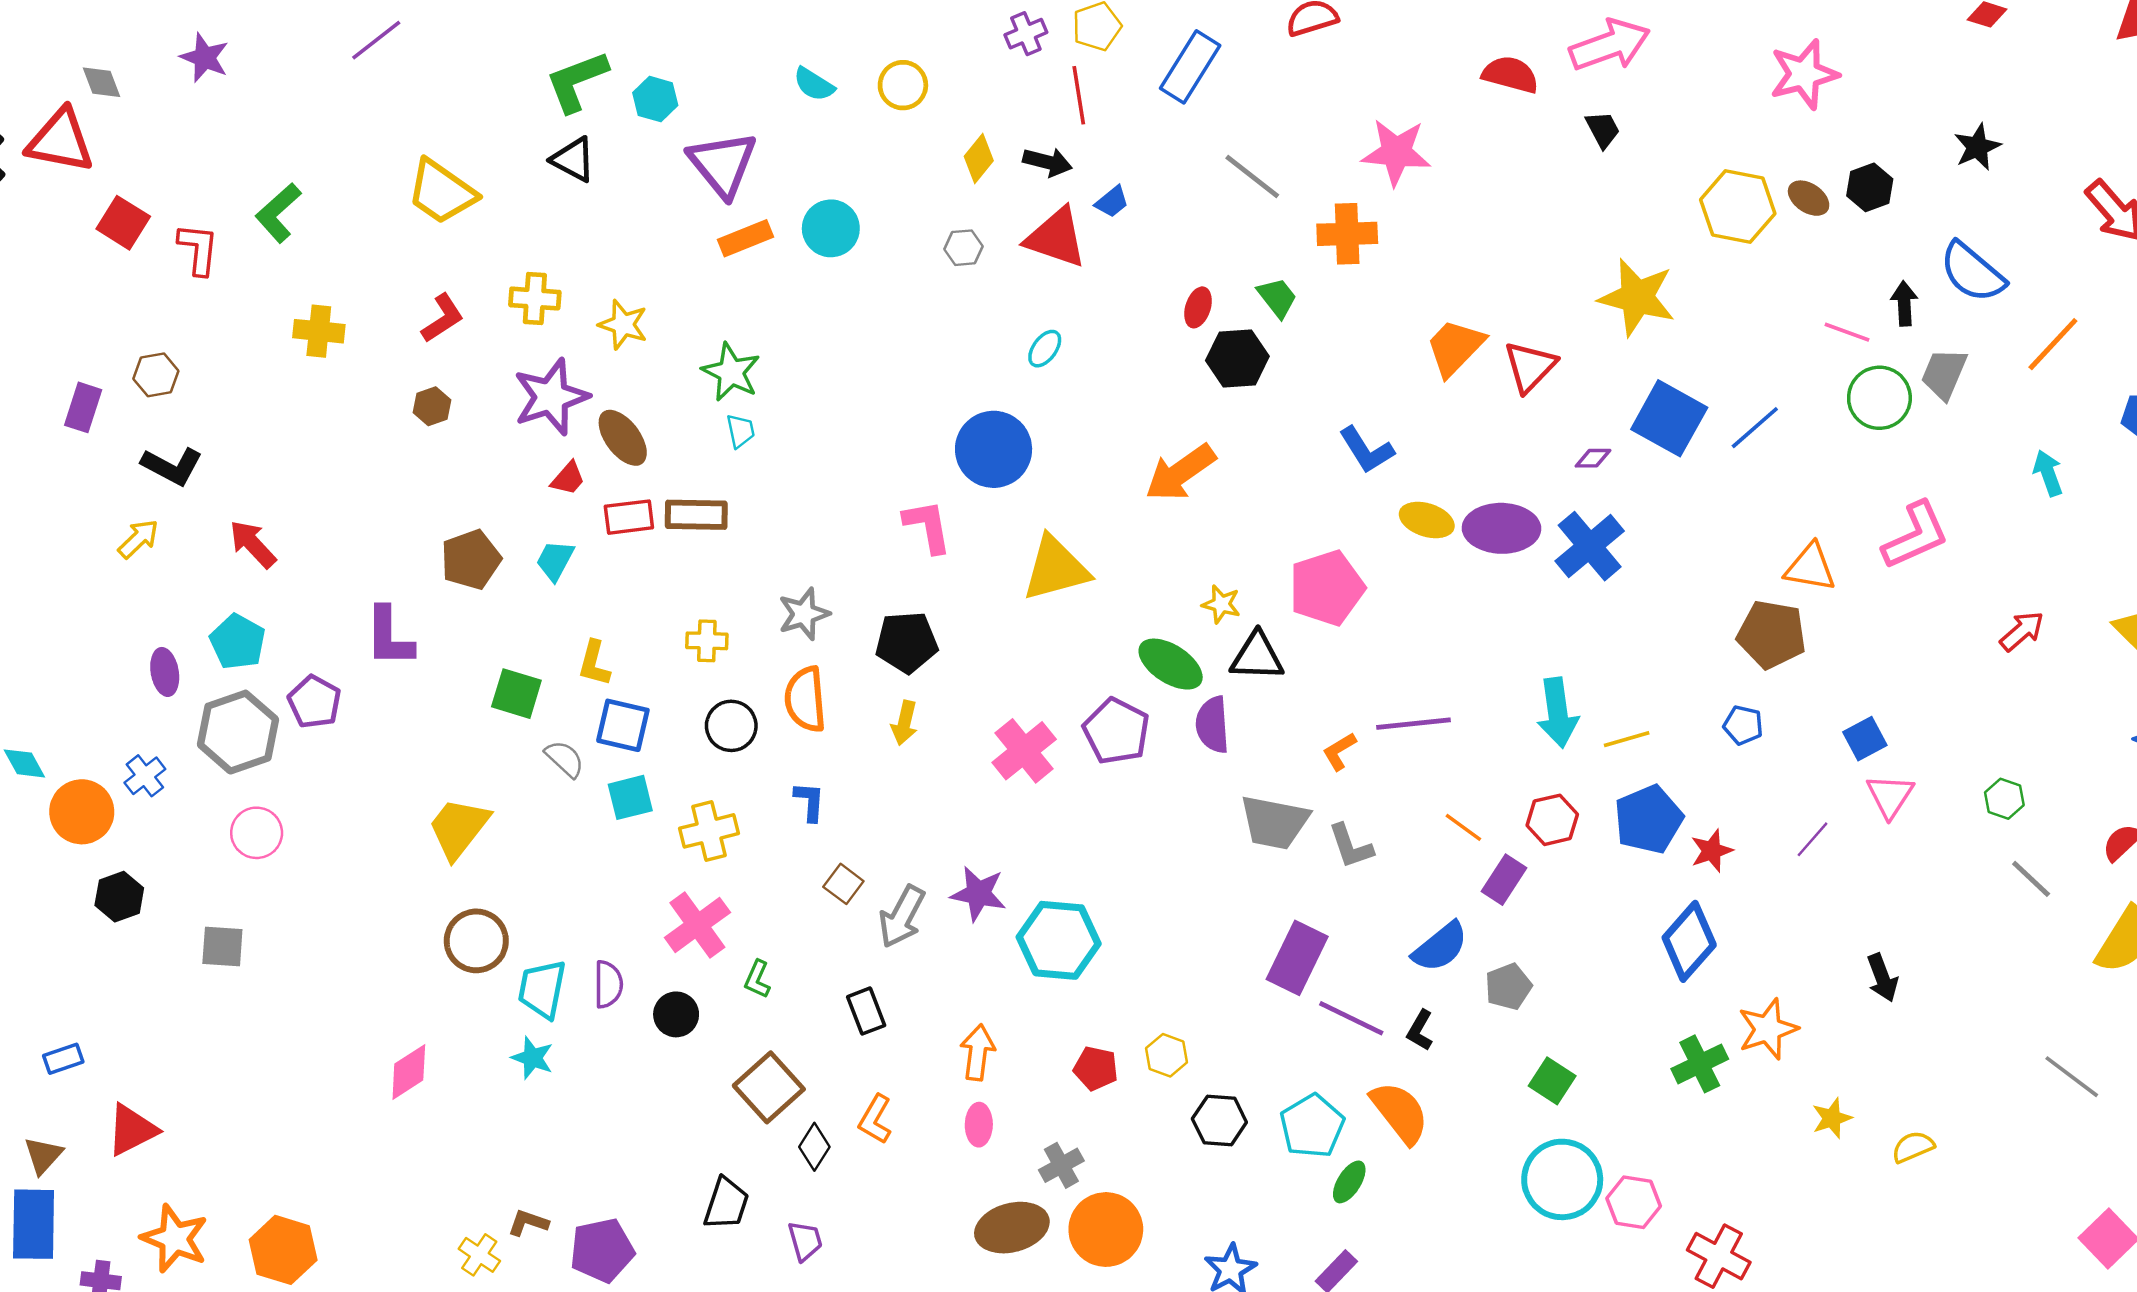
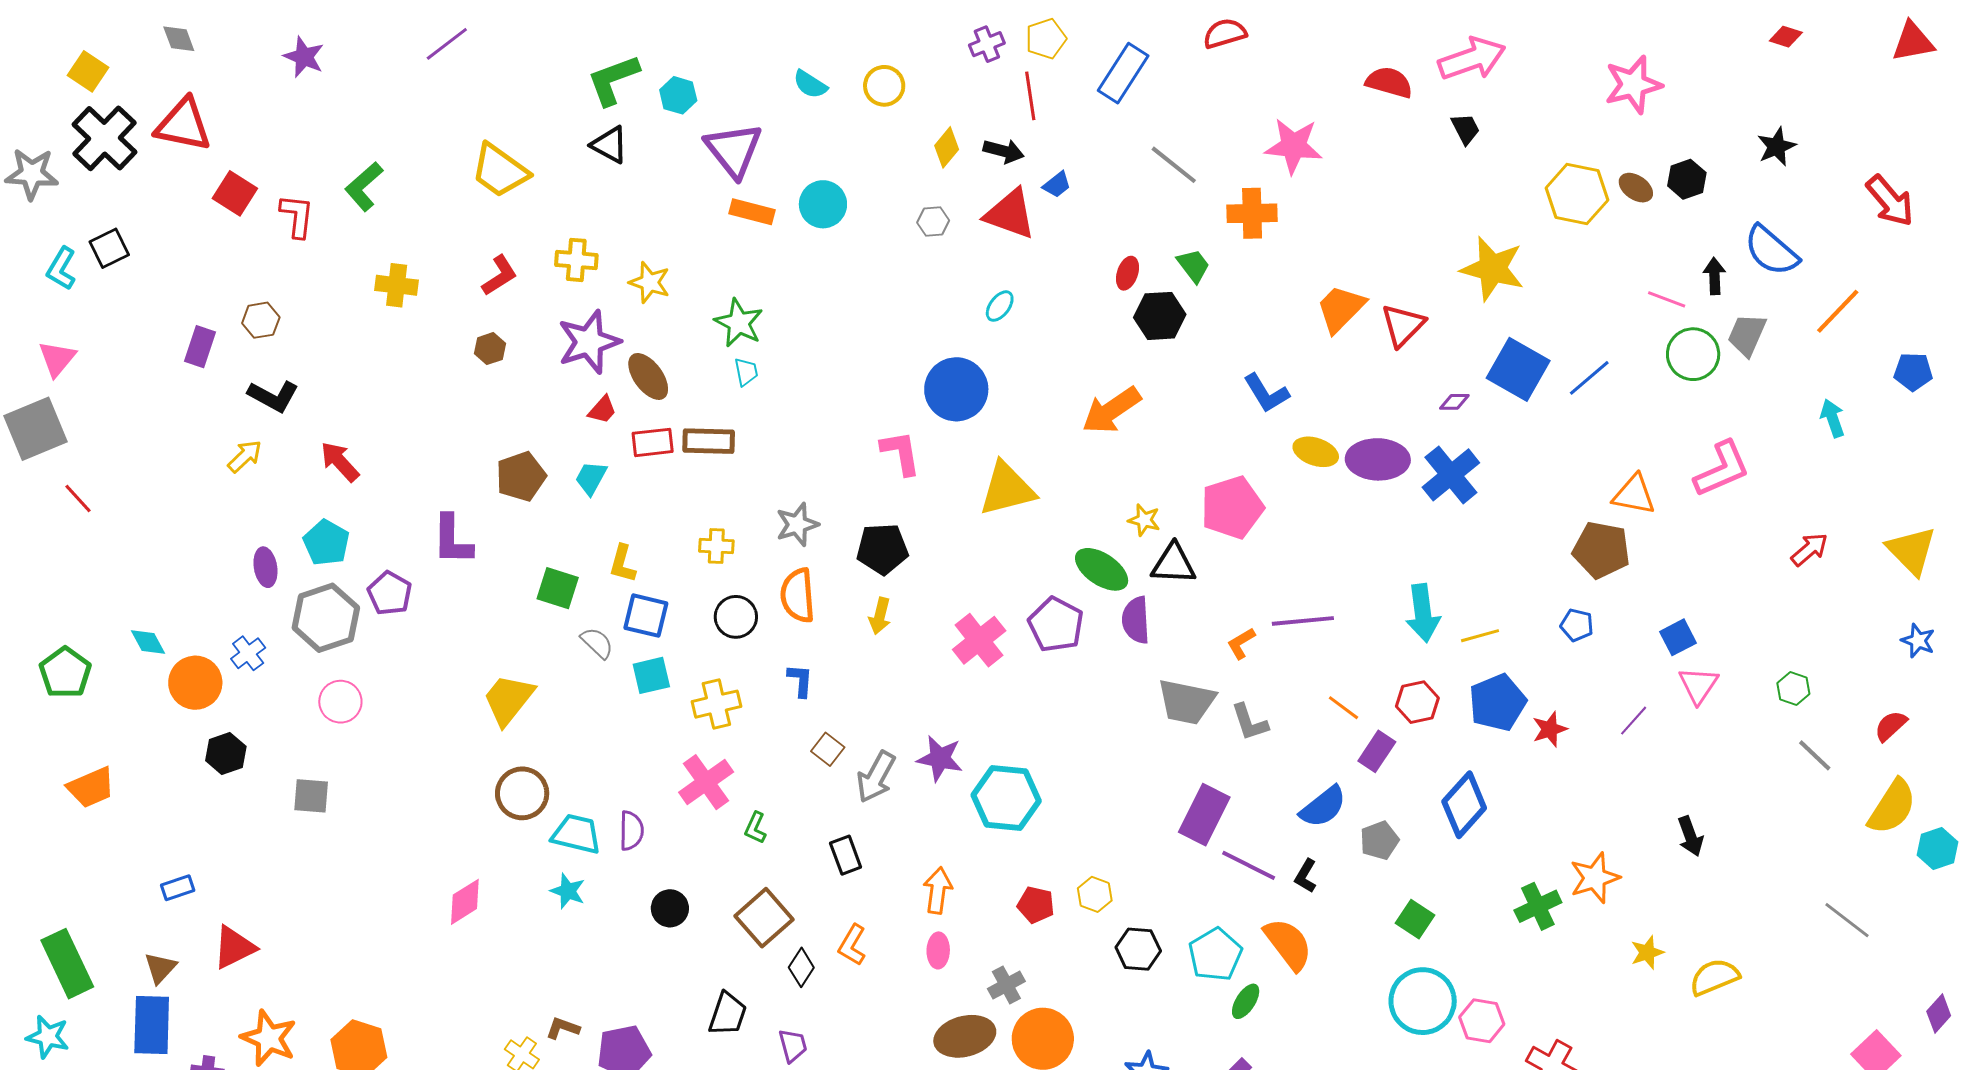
gray diamond: (101, 82) -> (179, 39), moved
orange rectangle: (746, 238) -> (752, 212), turned 36
blue diamond: (1689, 941) -> (1464, 805), moved
cyan trapezoid: (542, 989) -> (576, 834), turned 92
black circle: (676, 1014) -> (670, 908), moved
yellow semicircle: (1913, 1147) -> (1714, 977), size x1.4

